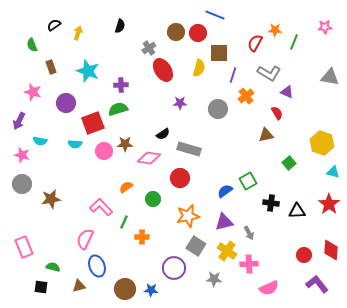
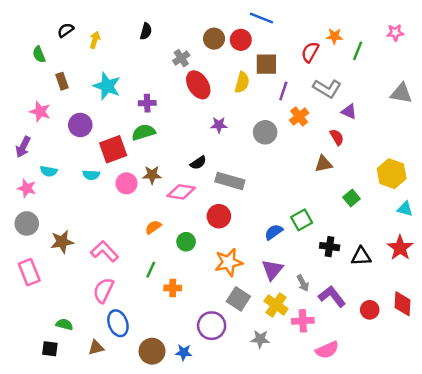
pink L-shape: (101, 207) -> (105, 251), moved
purple triangle: (224, 222) -> (272, 270), turned -36
pink rectangle: (24, 247) -> (29, 272), moved
purple L-shape: (317, 284) -> (332, 296), moved

